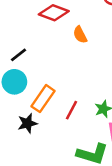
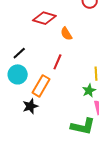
red line: (72, 110) -> (57, 62), moved

